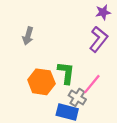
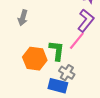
pink line: (92, 84) -> (77, 41), moved

